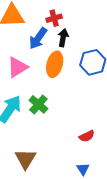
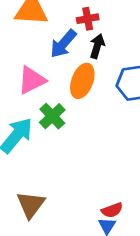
green cross: (38, 104) -> (52, 116), moved
red semicircle: (87, 136) -> (112, 210), moved

